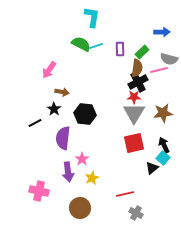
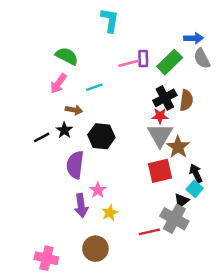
green semicircle: (81, 44) -> (67, 56), moved
cyan line: (96, 46) -> (94, 87), moved
green rectangle: (142, 52) -> (170, 62), size x1.5
gray semicircle: (169, 59) -> (202, 58), moved, turned 48
brown semicircle: (137, 68) -> (186, 100), moved
pink line: (159, 70) -> (129, 63), moved
brown star: (163, 113) -> (178, 147), moved, turned -30
black line: (35, 123) -> (42, 137), moved
pink cross: (39, 191) -> (46, 258), moved
gray cross: (136, 213) -> (174, 219), moved, size x1.6

